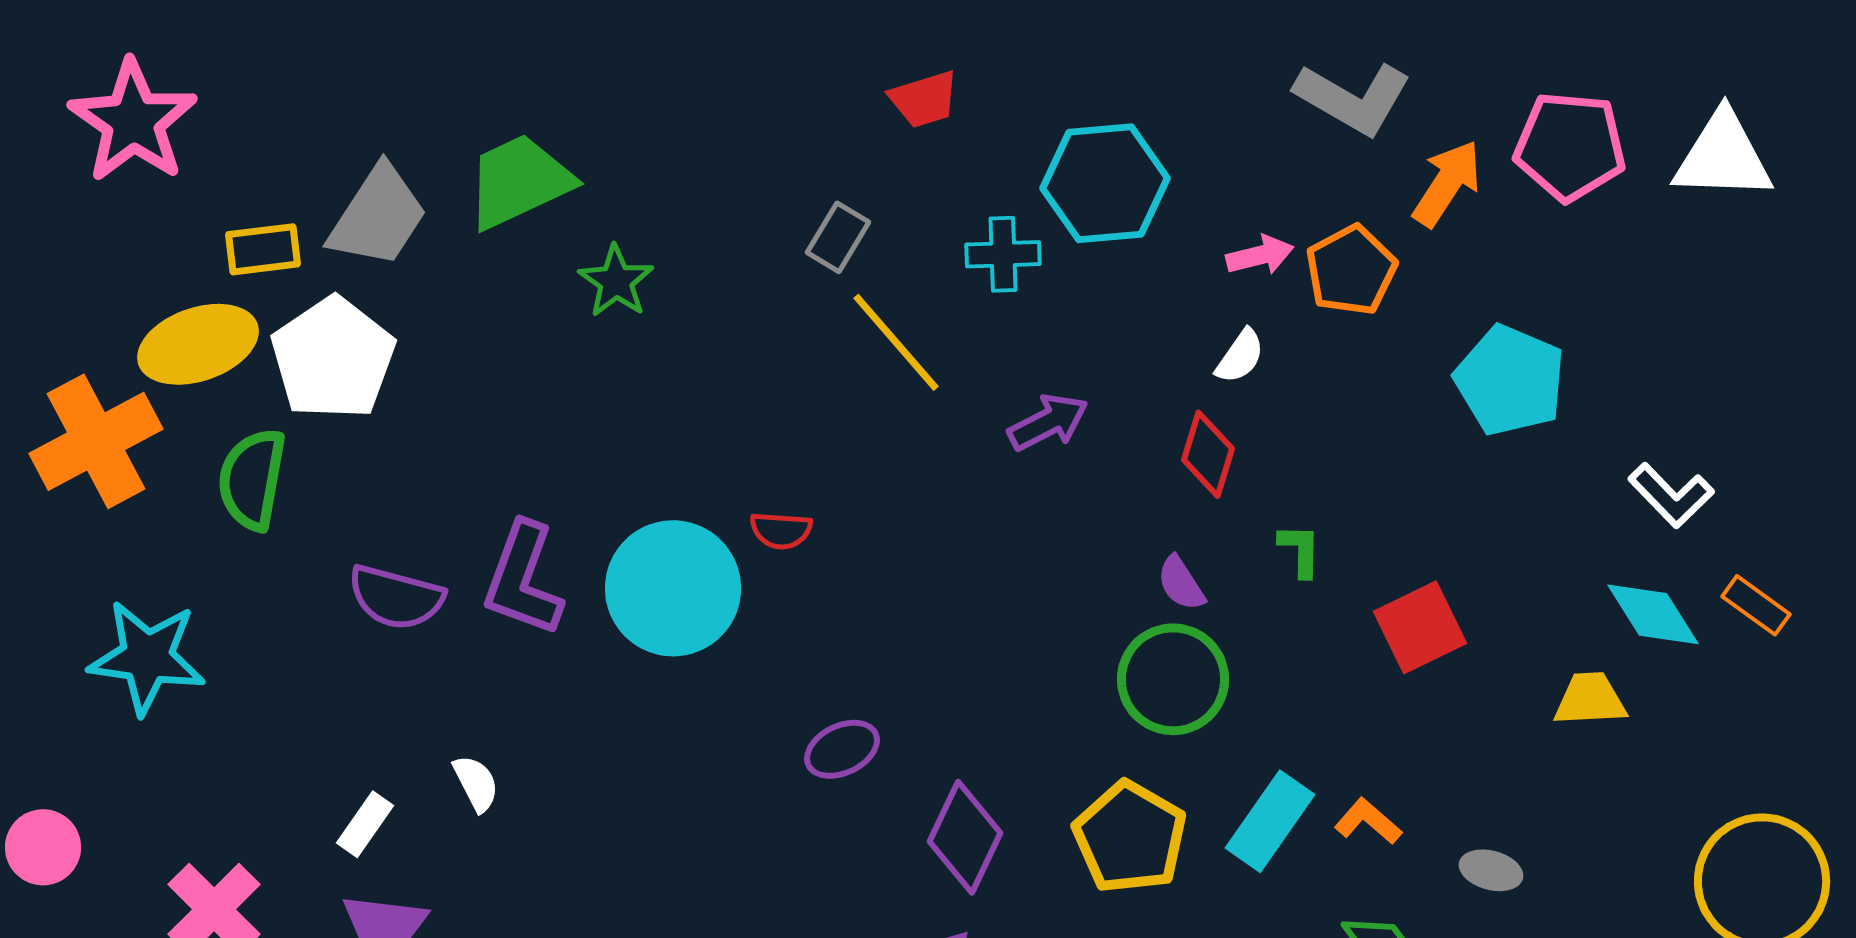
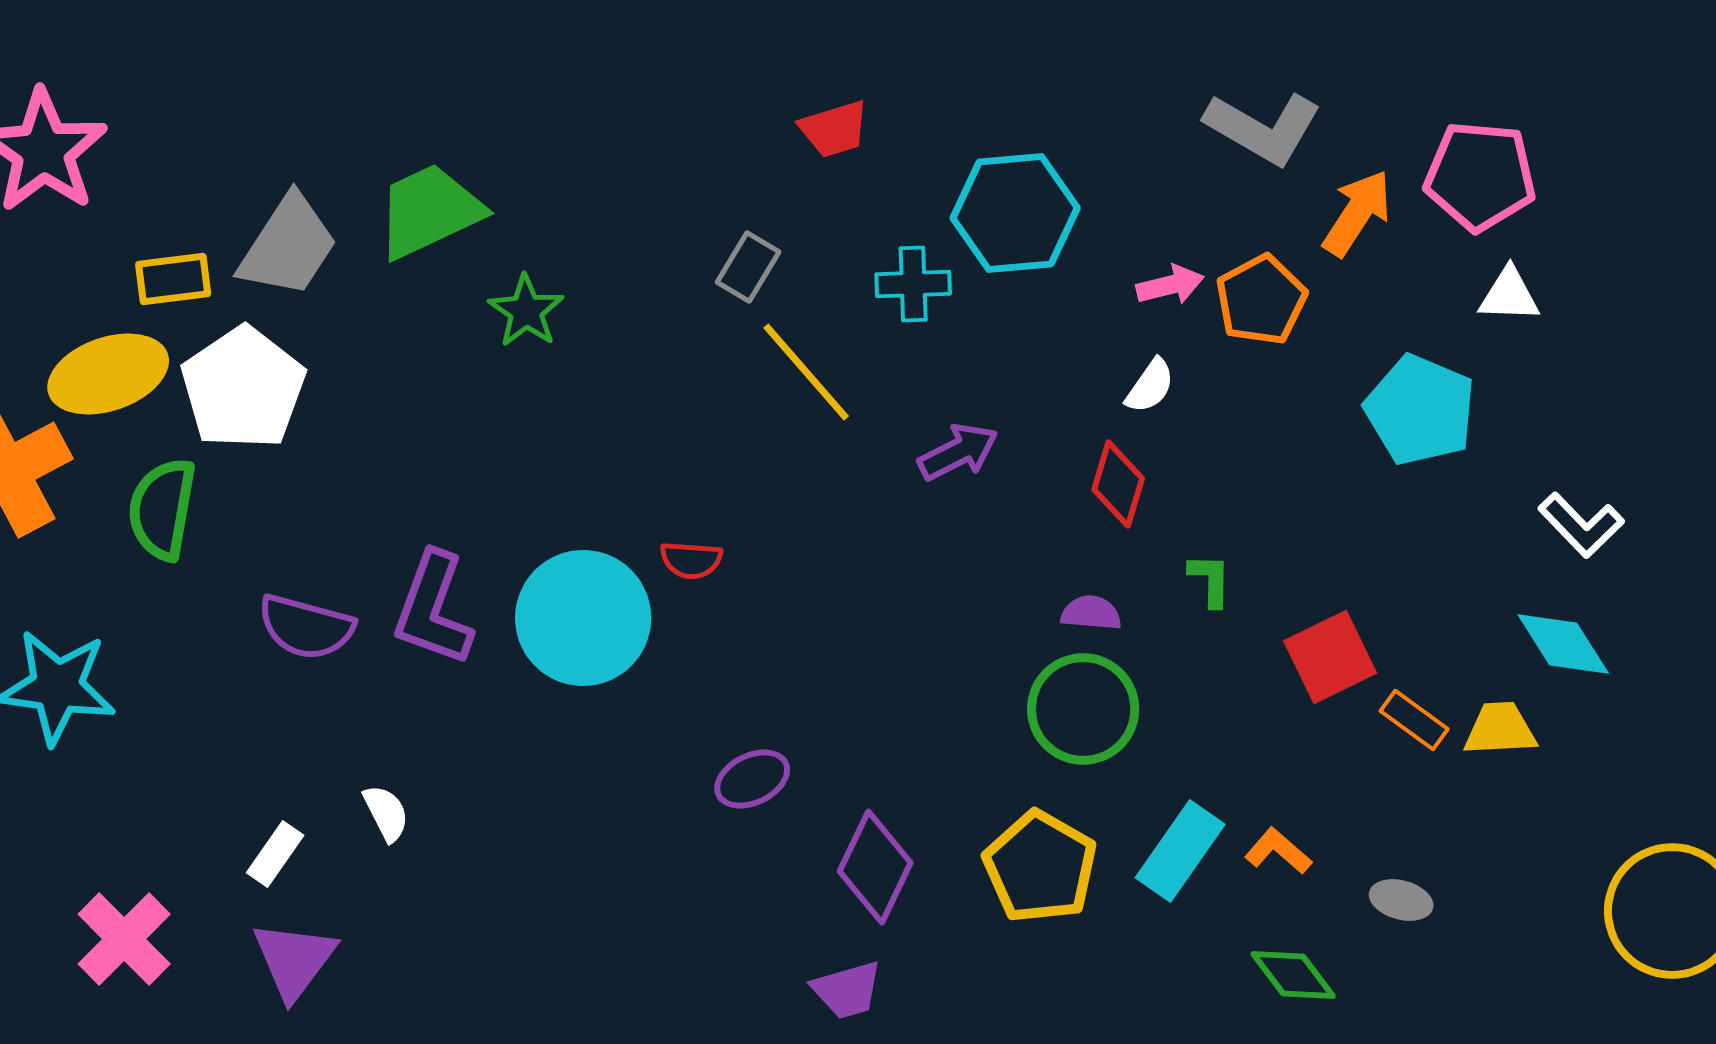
white triangle: (1723, 156) -> (1509, 295), moved, size x0.6
purple semicircle: (1181, 583) -> (1091, 613), turned 128
orange rectangle: (1756, 605) -> (1414, 720), moved

